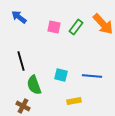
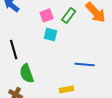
pink square: (54, 27) -> (47, 15), turned -32
cyan square: (61, 75) -> (51, 34), moved

